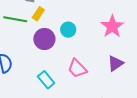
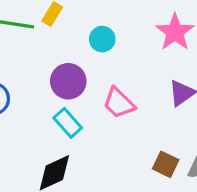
purple circle: (44, 39) -> (68, 81), moved

